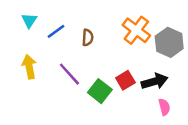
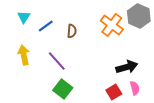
gray hexagon: (169, 42) -> (139, 16), moved
red square: (125, 80) -> (114, 92), moved
green square: (100, 91) -> (63, 89), moved

